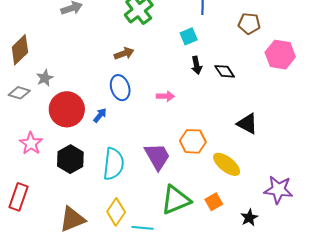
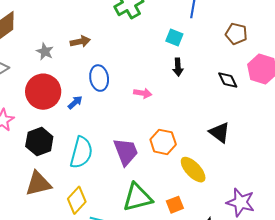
cyan square: (189, 36) -> (174, 38), turned 36
brown arrow: (124, 53) -> (80, 42), moved
black diamond: (225, 71) -> (228, 80), moved
gray star: (45, 78) -> (45, 52), moved, turned -30
brown triangle: (72, 219) -> (38, 184), moved

